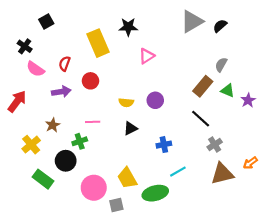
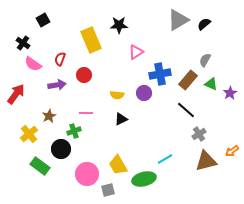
blue cross: (164, 145) -> (160, 74), moved, size x1.5

